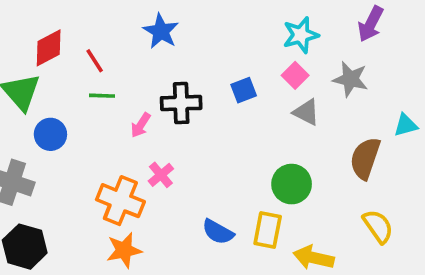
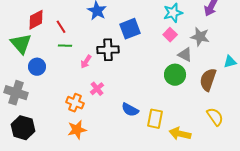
blue square: (244, 90) -> (130, 29), moved, size x1.5
gray triangle: (306, 112) -> (185, 55), moved
green circle: (292, 184) -> (175, 75), moved
orange cross: (120, 201) -> (75, 103), size x0.7
blue semicircle: (218, 232) -> (130, 110), moved

